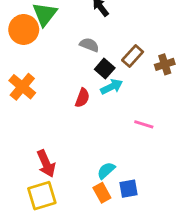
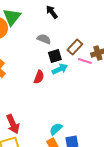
black square: (105, 69) -> (55, 56), turned 32
pink line: (144, 124) -> (85, 61), moved

